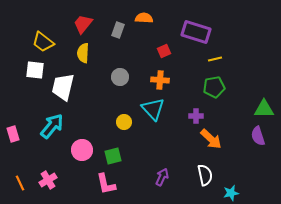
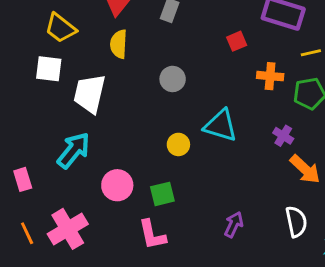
orange cross: (160, 80) -> (270, 76), moved
cyan triangle: (153, 109) -> (221, 126), turned -30
purple cross: (196, 116) -> (283, 136), turned 32
pink rectangle: (13, 134) -> (23, 179), moved
pink cross: (48, 180) -> (68, 229), size x1.5

